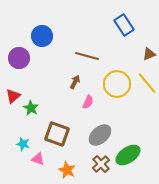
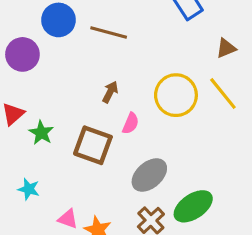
brown line: (87, 56) -> (109, 32), moved
brown square: (57, 134) -> (93, 145), moved
pink triangle: (38, 159) -> (68, 219), moved

